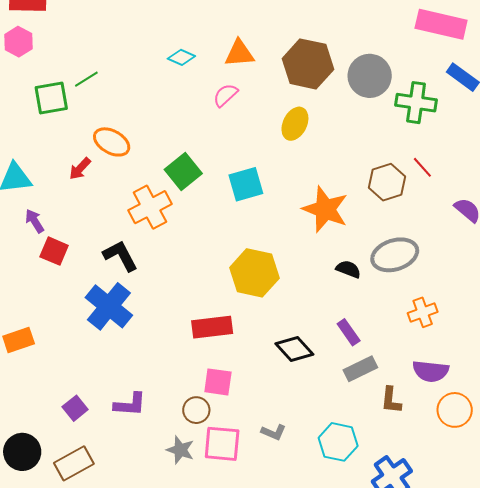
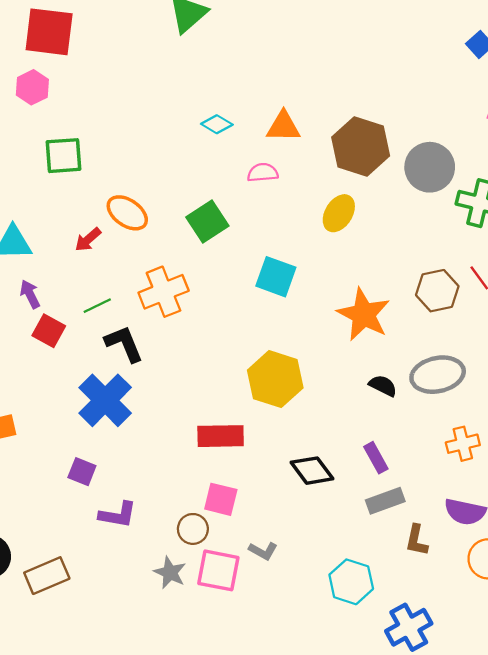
green line: (86, 79) -> (97, 306), moved
pink semicircle: (225, 95) -> (263, 173), turned 32
green square: (183, 171) -> (207, 222), moved
cyan square: (246, 184) -> (276, 277), turned 30
purple square: (75, 408) -> (82, 472), moved, turned -35
gray L-shape: (274, 432) -> (263, 551), moved

